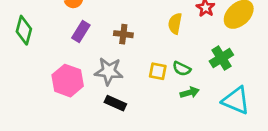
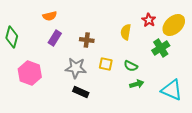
green cross: (221, 58) -> (161, 48), moved
yellow square: (158, 71) -> (106, 64), moved
pink hexagon: (68, 81) -> (30, 73), moved

